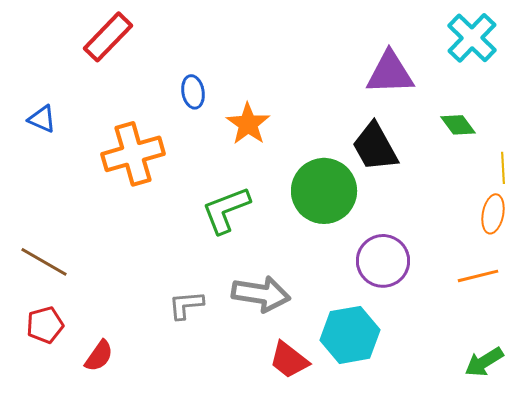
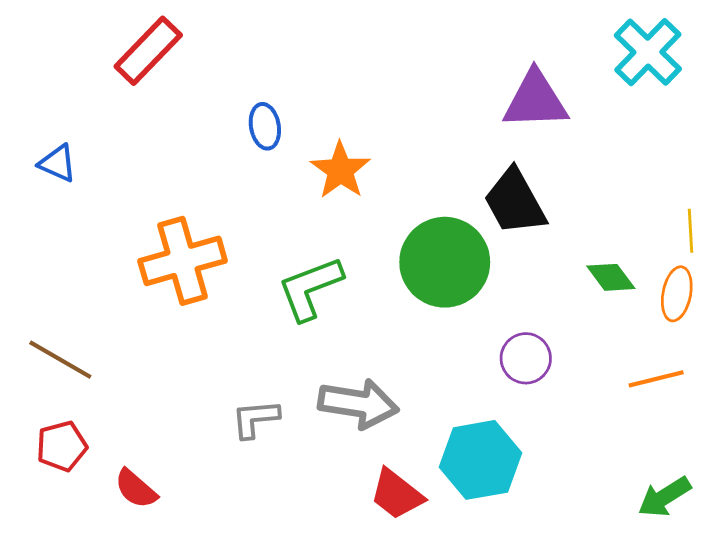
green diamond: (458, 125) -> (611, 277), moved
orange cross: (133, 154) -> (183, 261), moved
purple circle: (383, 261) -> (526, 358), size x0.7
red semicircle: (99, 356) -> (136, 489), turned 96

